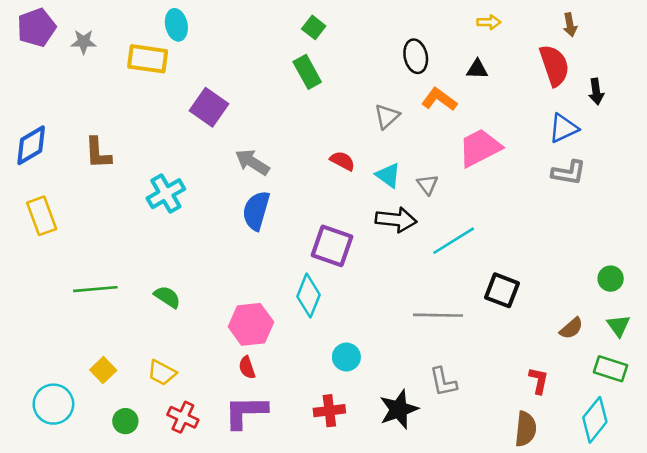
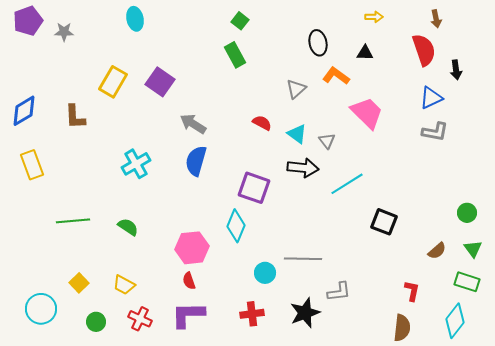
yellow rectangle: (148, 59) -> (113, 82), moved, turned -68
pink trapezoid: (480, 148) -> (367, 113), turned 72
cyan cross: (166, 194) -> (136, 164), moved
gray line: (438, 315) -> (303, 259), moved
gray L-shape: (443, 382) -> (339, 292), turned -85

